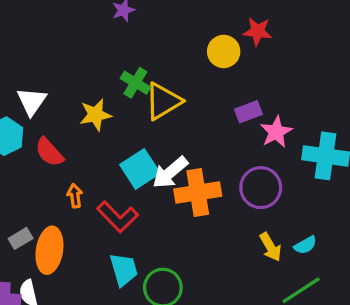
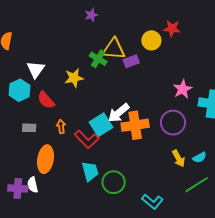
yellow triangle: (163, 101) -> (114, 49), moved, turned 35
purple rectangle: (248, 112) -> (131, 61), moved
cyan square: (140, 169) -> (101, 125), moved
gray rectangle: (21, 238) -> (29, 128), moved, turned 32

